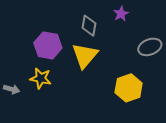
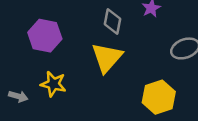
purple hexagon: (48, 45) -> (45, 36), moved

